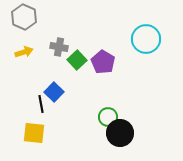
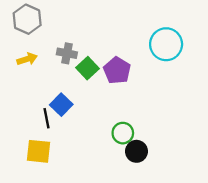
black circle: (120, 133) -> (136, 151), size x0.7

